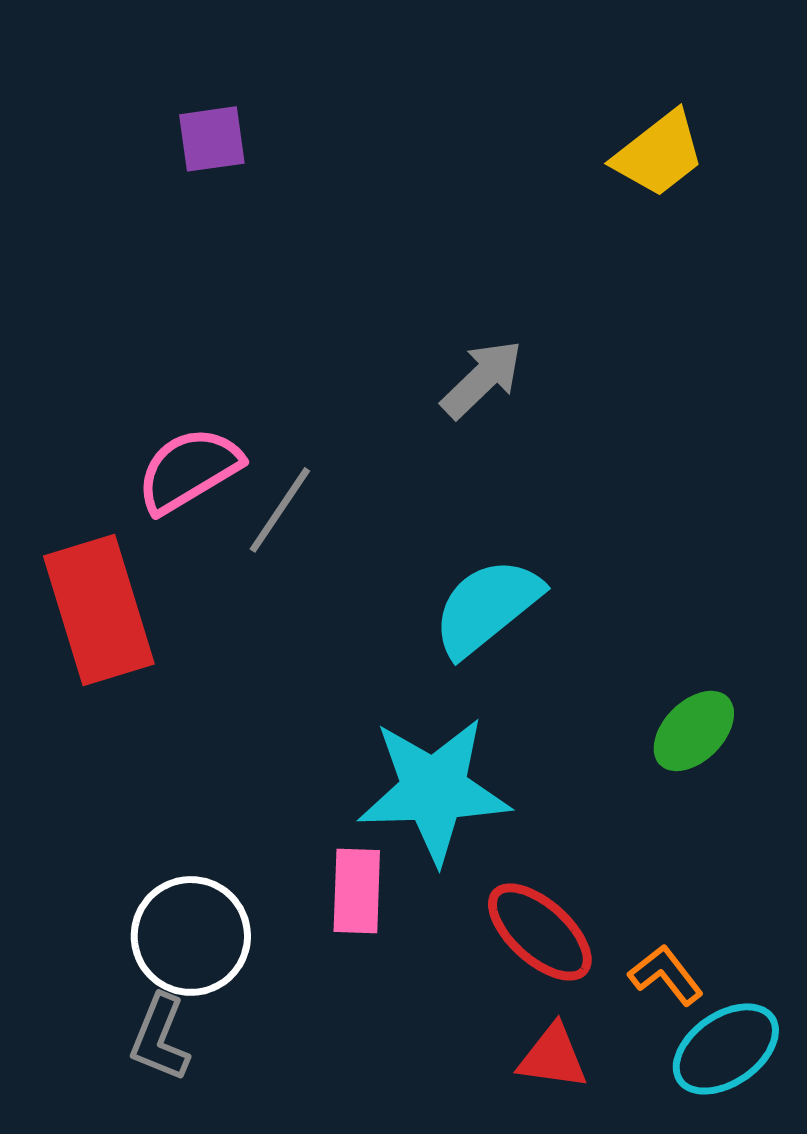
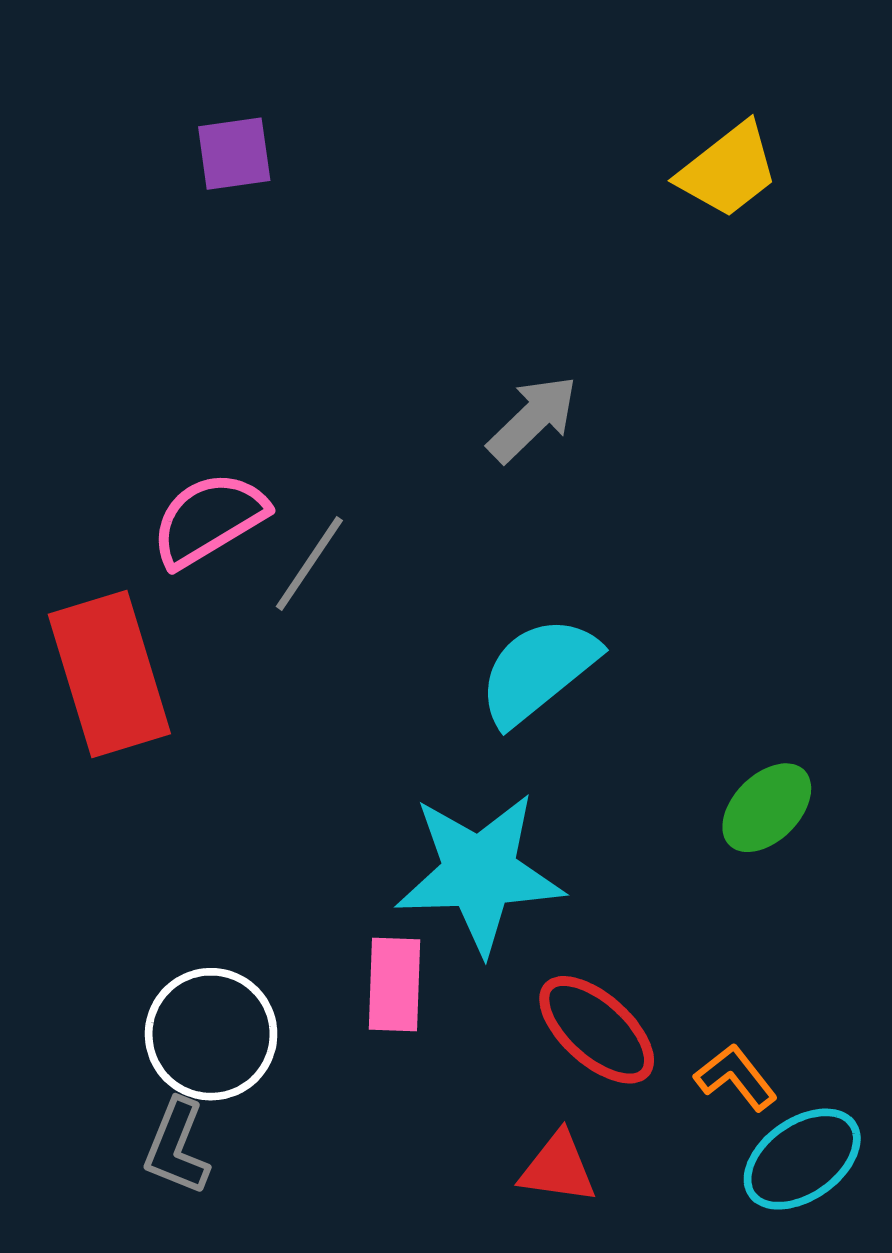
red triangle: (553, 1057) -> (558, 1168), moved

